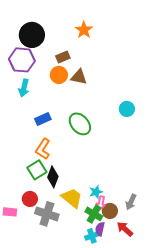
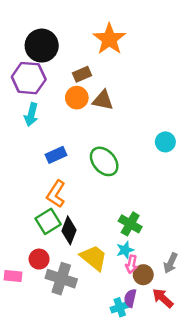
orange star: (84, 30) -> (109, 39), size x1.4
green cross: (94, 214) -> (130, 224), moved

